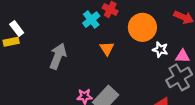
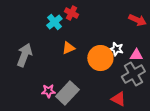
orange circle: (142, 27) -> (100, 58), moved
orange triangle: (107, 48) -> (68, 48), turned 40

